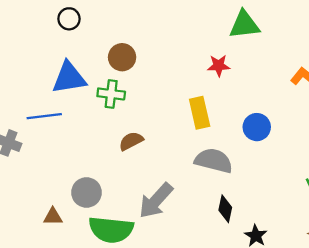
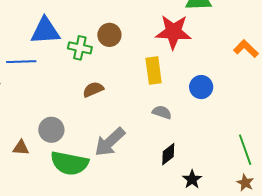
brown circle: (122, 57) -> (109, 35), moved
red star: (219, 66) -> (173, 32), size x1.8
gray semicircle: (214, 161) -> (162, 112), size x0.6
black diamond: (225, 209) -> (168, 154), turned 35

